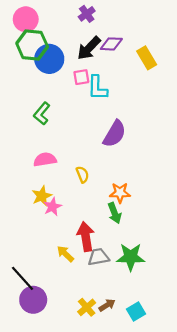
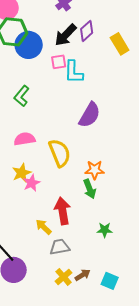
purple diamond: (111, 44) -> (87, 31), turned -45
yellow semicircle: (82, 175) -> (60, 153), size x1.8
gray trapezoid: (98, 257) -> (60, 247), moved
green star: (131, 257) -> (105, 230), size x0.6
cyan square: (136, 312) -> (110, 281), turned -36

